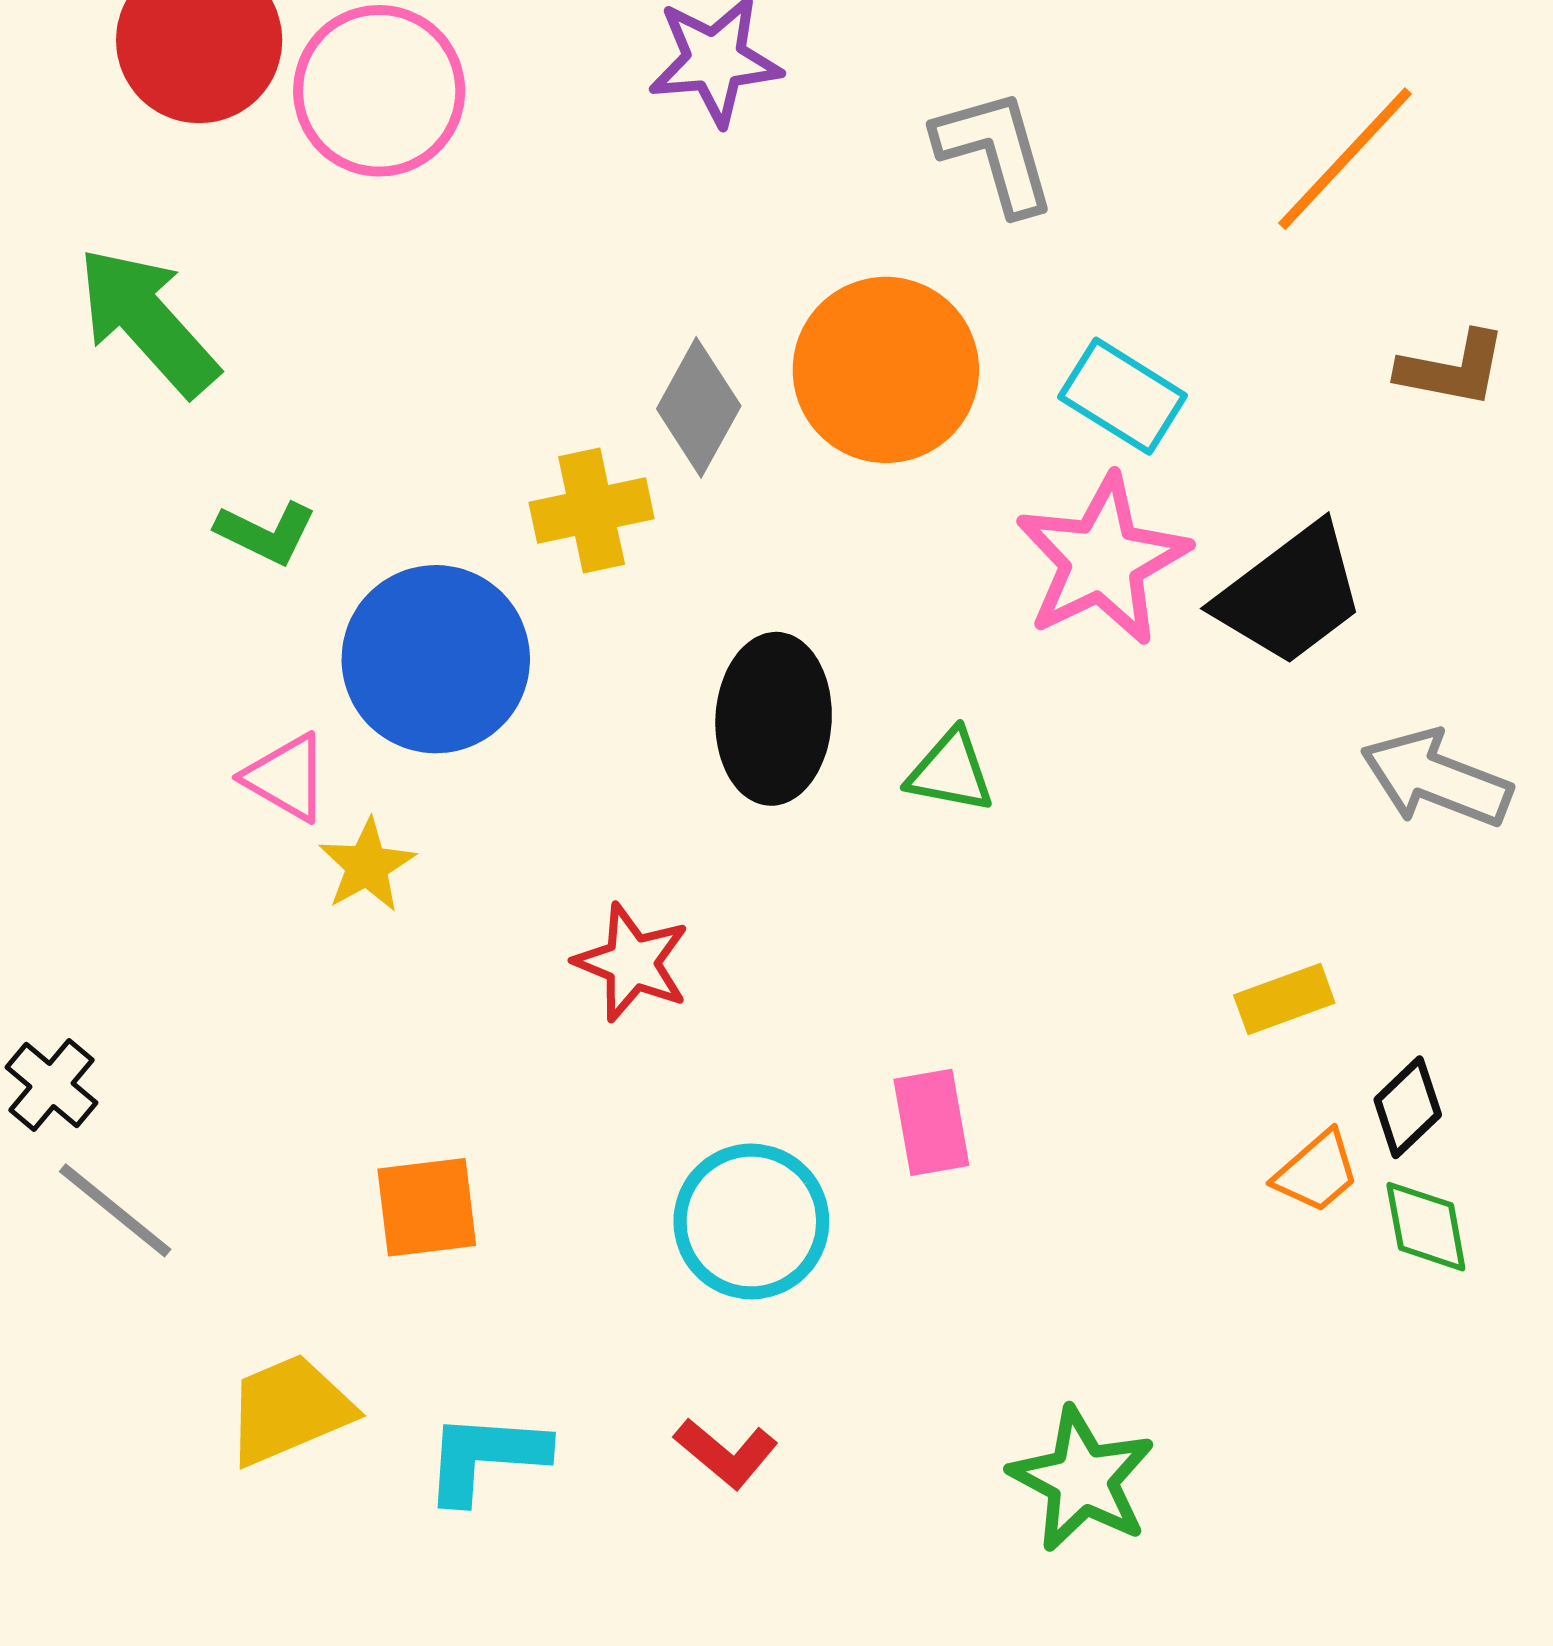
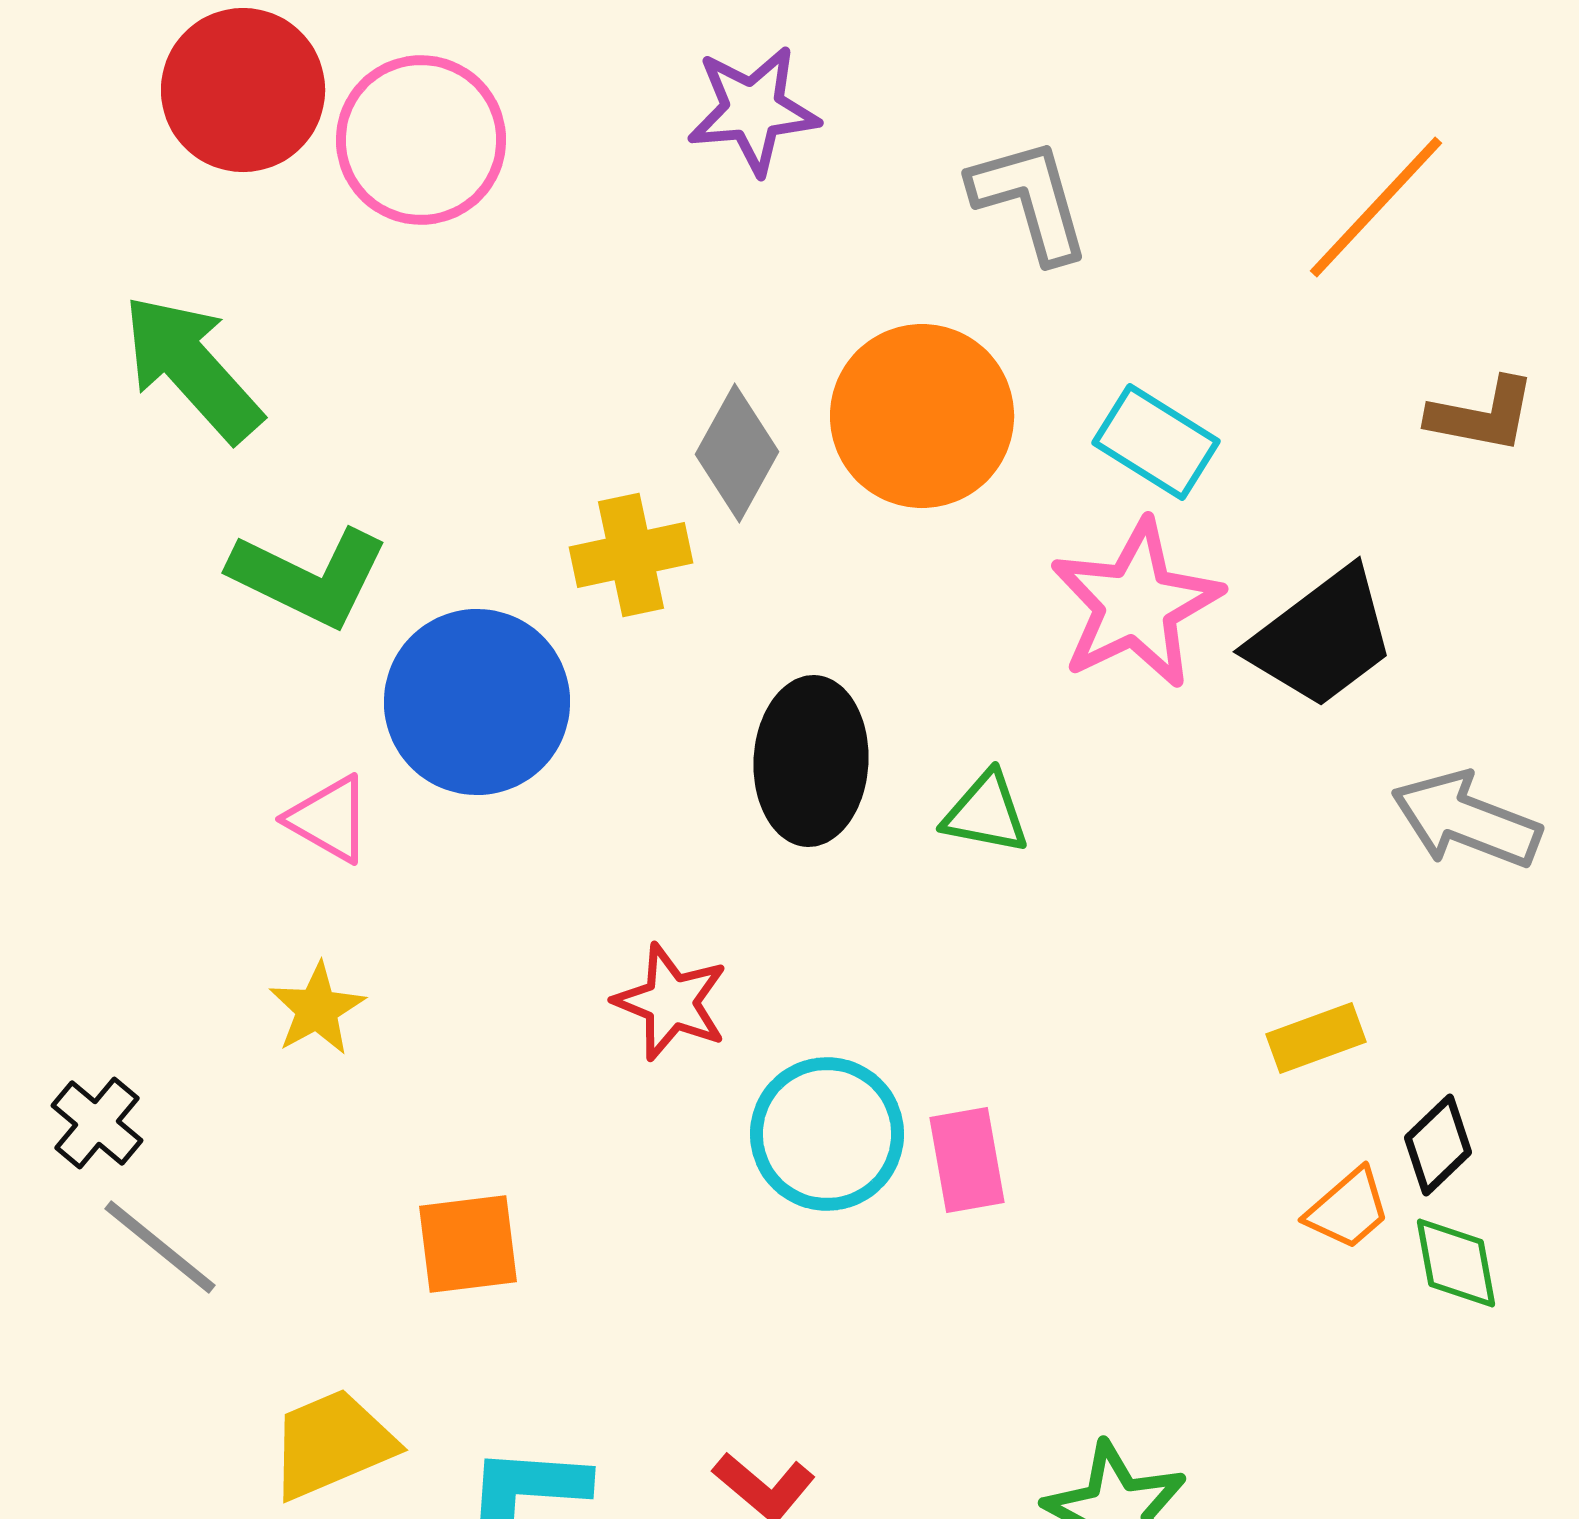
green L-shape: (266, 533) -> (309, 577), size x1.6
yellow star: (367, 865) -> (317, 1009), moved
cyan circle: (751, 1221) -> (827, 1134), moved

